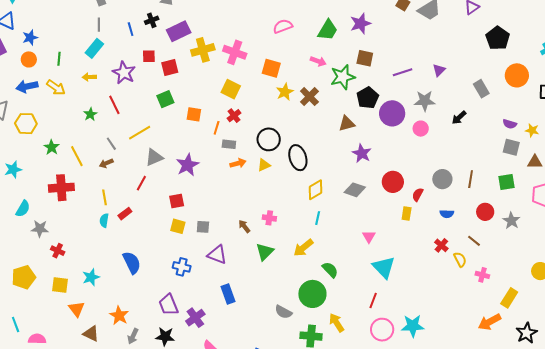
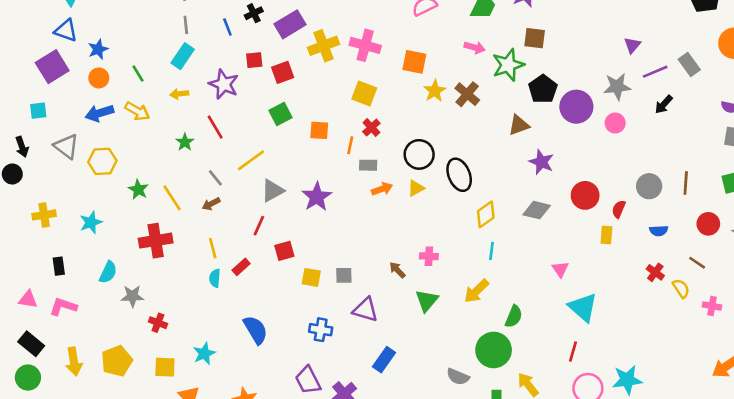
green line: (59, 59) -> (138, 73), turned -32
purple line: (403, 72) -> (655, 72), moved
red square: (177, 201) -> (284, 251), moved
green semicircle: (330, 270) -> (514, 317), turned 72
blue rectangle: (228, 294) -> (384, 360), turned 60

